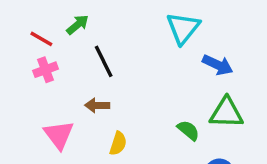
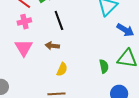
green semicircle: (188, 130) -> (104, 66), turned 32
pink triangle: (59, 135) -> (24, 48), moved

